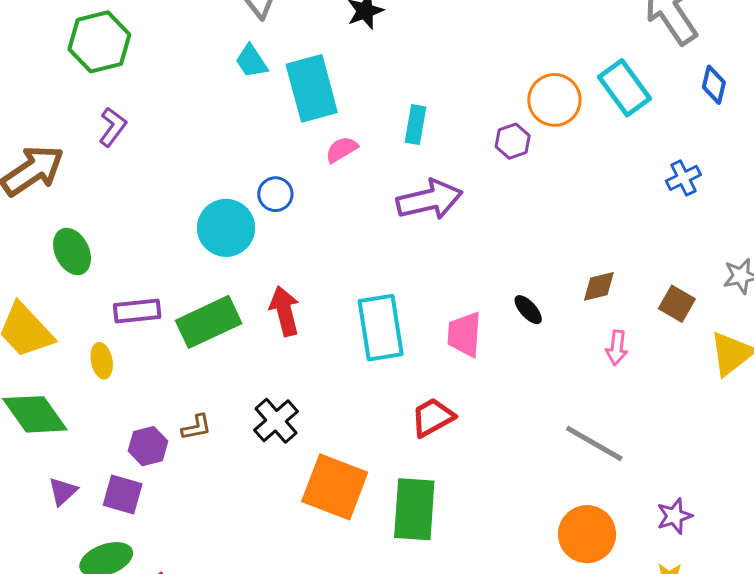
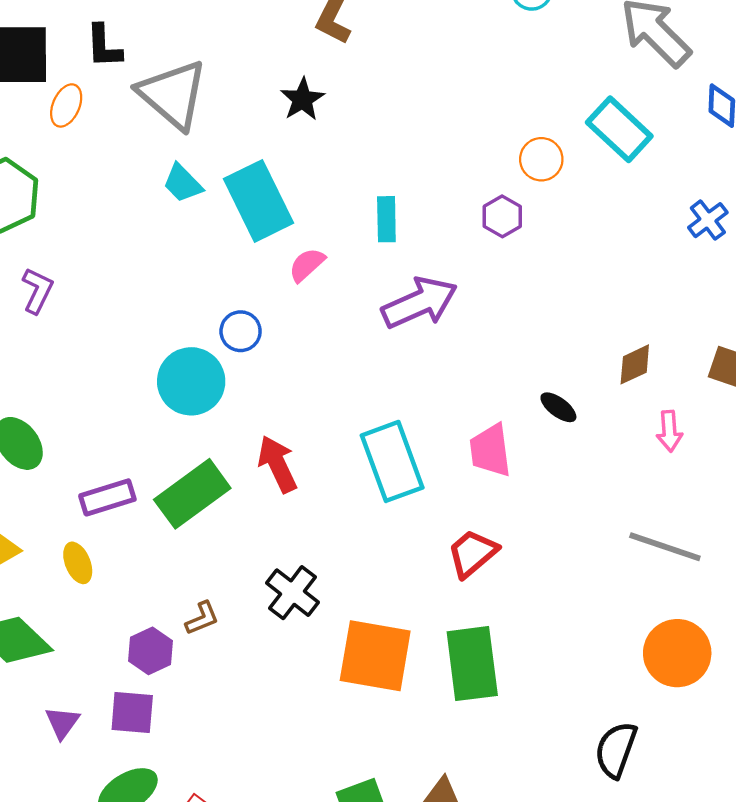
orange circle: (554, 100) -> (541, 159), size x0.7

